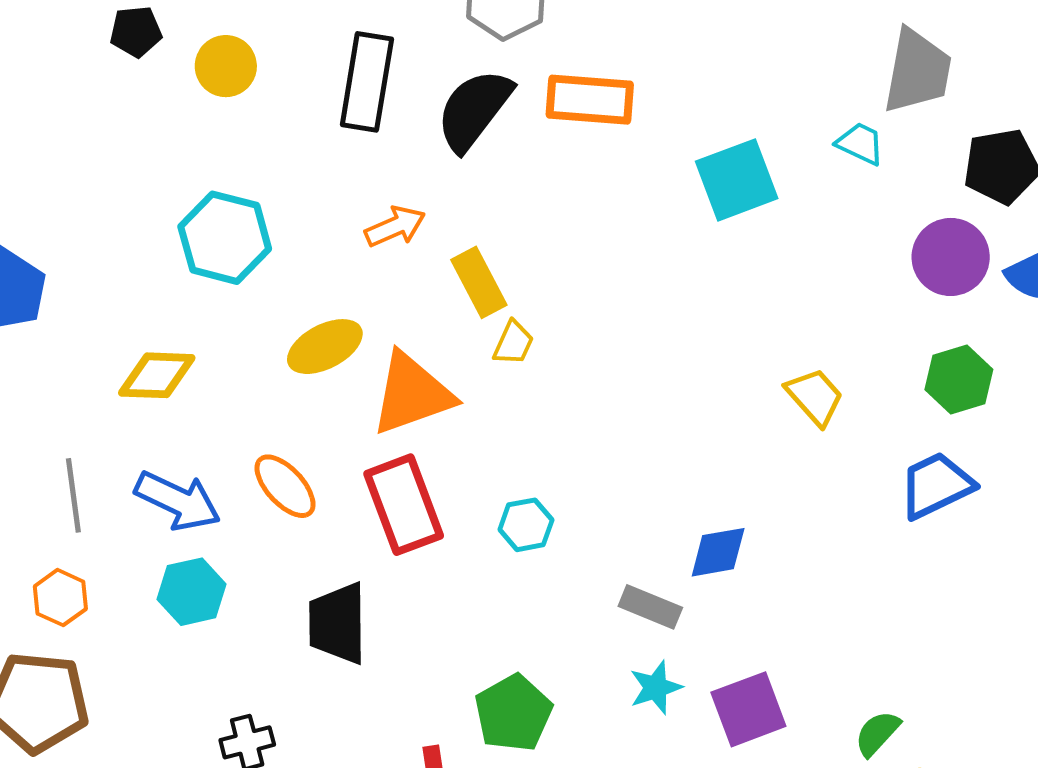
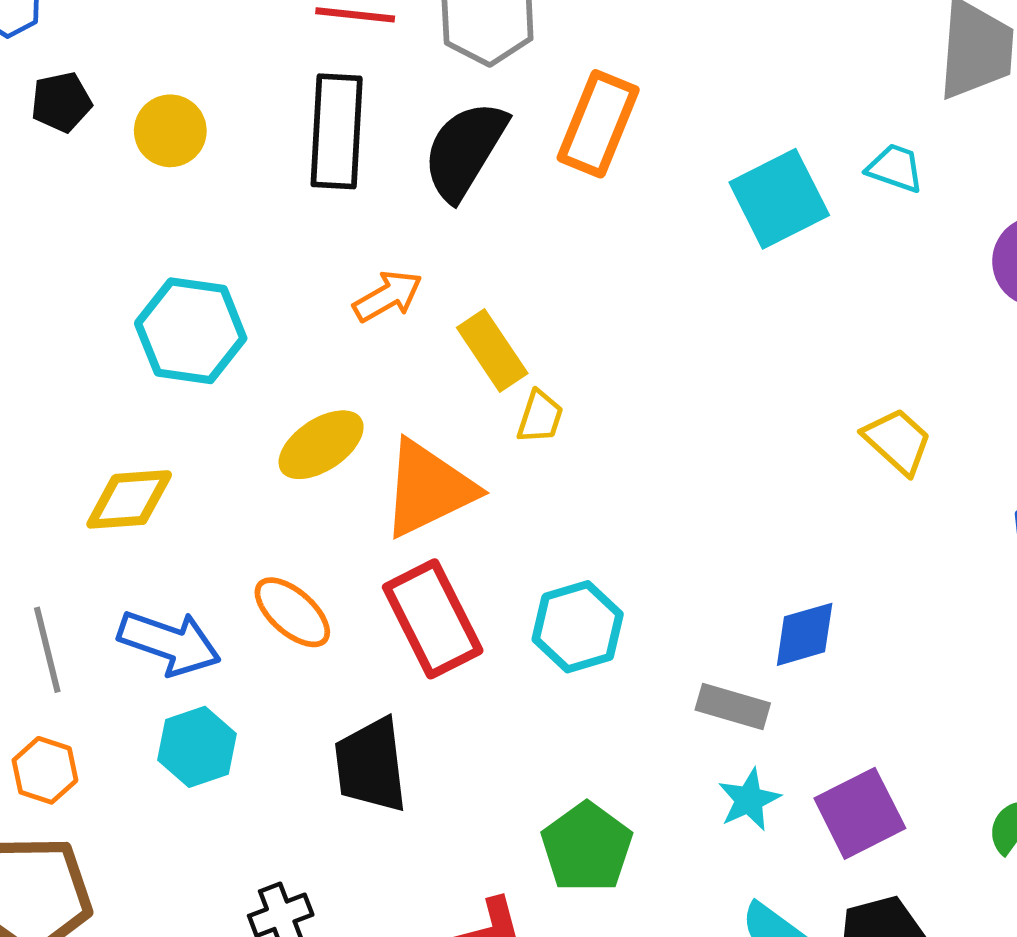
orange rectangle: (590, 100) -> (598, 124), turned -66
cyan trapezoid: (860, 144) -> (895, 168), moved
cyan hexagon: (526, 525) -> (578, 627), size x1.4

